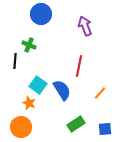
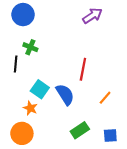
blue circle: (41, 14) -> (23, 15), moved
purple arrow: (85, 26) -> (92, 16), moved, turned 78

